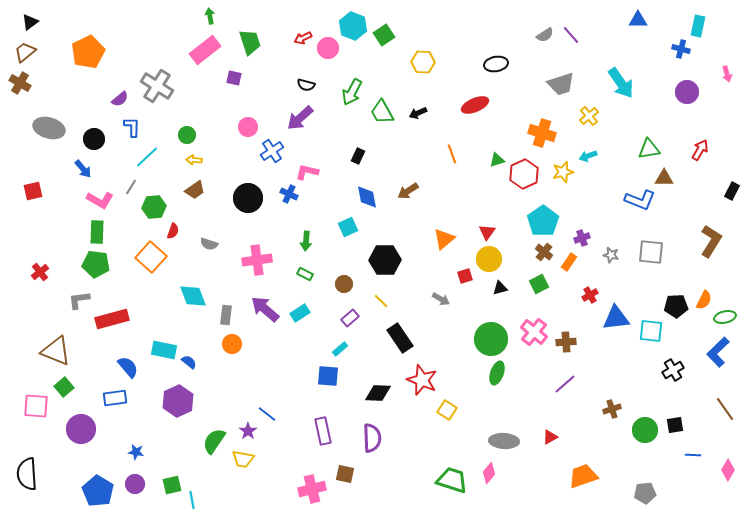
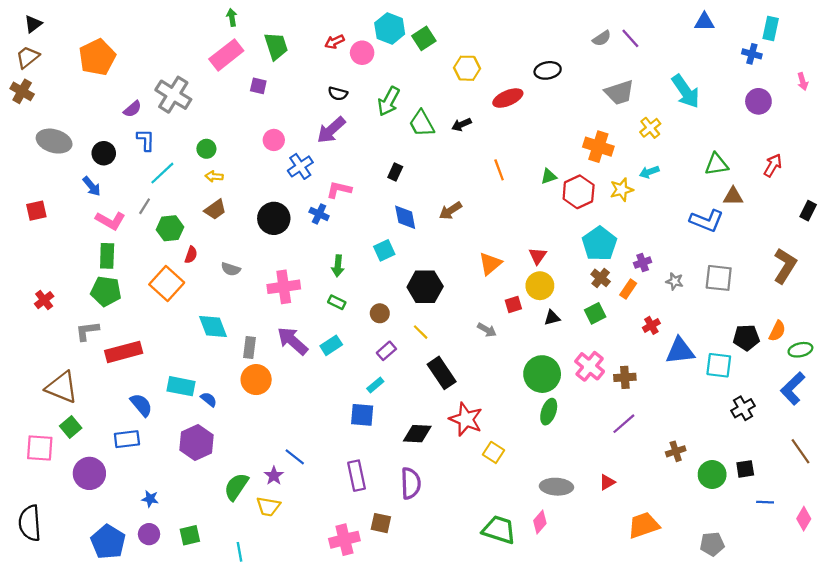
red ellipse: (475, 105) -> (508, 98), moved
orange circle: (232, 344) -> (256, 380), size x1.4
cyan line: (192, 500) -> (240, 552), moved

